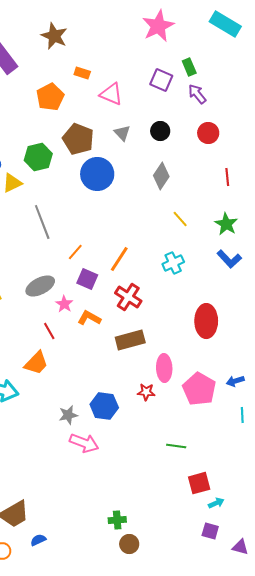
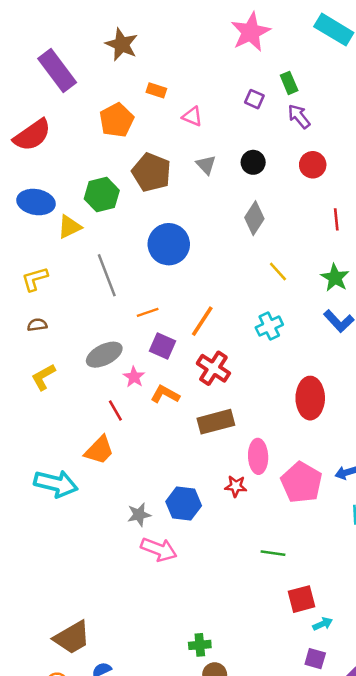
purple square: (161, 80) -> (254, 99), size x0.7
pink triangle: (111, 94) -> (192, 116), size x0.7
blue circle: (97, 174) -> (169, 244), moved
orange line: (75, 252) -> (148, 312), turned 30

